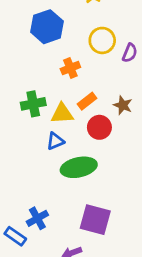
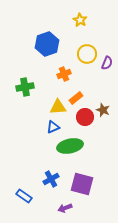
green cross: (33, 104) -> (25, 87), moved
brown star: (123, 105) -> (103, 110), moved
blue cross: (37, 218) -> (51, 179), moved

